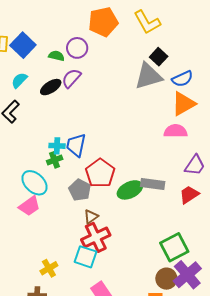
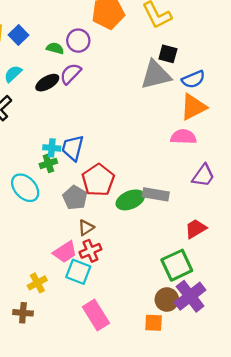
blue square: (23, 45) -> (19, 35), size x0.7
black square: (159, 57) -> (168, 54), turned -30
red trapezoid: (189, 195) -> (196, 229), moved
pink trapezoid: (29, 206) -> (65, 252), moved
red cross: (96, 237) -> (90, 251), size x0.7

